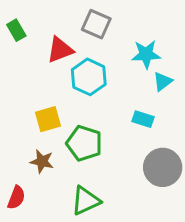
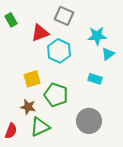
gray circle: (163, 167) -> (89, 121), moved
green triangle: (86, 201) -> (40, 127), moved

